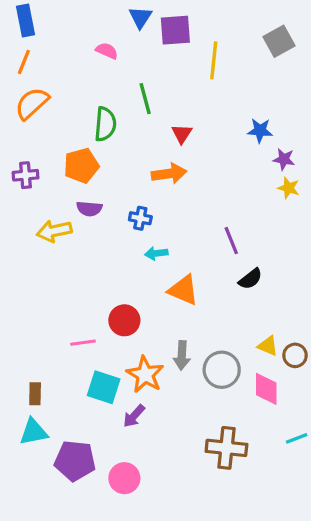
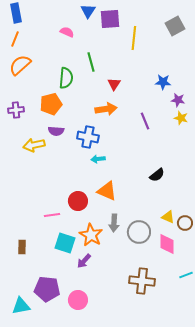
blue cross: (140, 218) -> (88, 137), size x1.5
purple line: (231, 241) -> (145, 121), moved
orange triangle: (183, 290) -> (107, 191), moved
cyan triangle: (33, 432) -> (21, 306), moved

